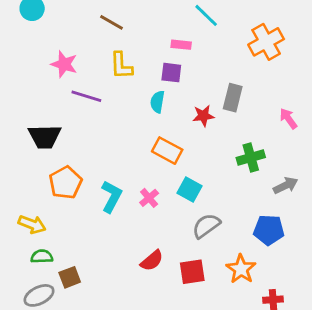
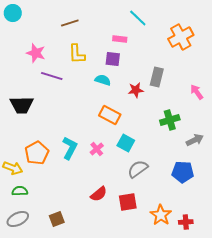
brown line: (111, 22) -> (70, 23), turned -48
cyan semicircle: (157, 102) -> (103, 80), turned 98
orange pentagon: (65, 183) -> (37, 153), moved
orange star: (241, 269) -> (161, 215), moved
brown square: (70, 277) -> (57, 219), moved

